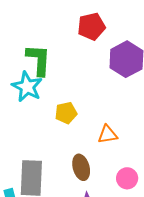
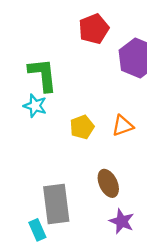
cyan star: (27, 87) -> (35, 106), size x0.7
orange triangle: (108, 134) -> (123, 126), moved

